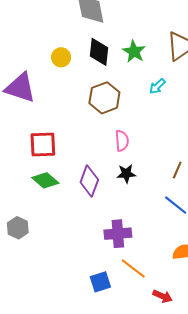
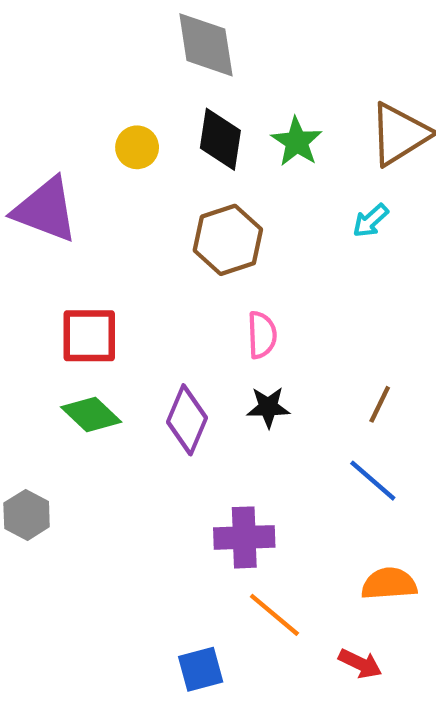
cyan arrow: (157, 86) -> (371, 221), moved
blue square: (100, 282) -> (201, 669), moved
red arrow: (163, 296) -> (360, 664), moved

